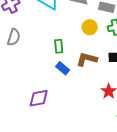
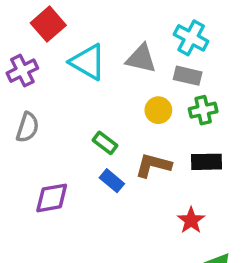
green rectangle: (59, 46) -> (105, 143), turned -48
purple diamond: (39, 98) -> (52, 198), moved

